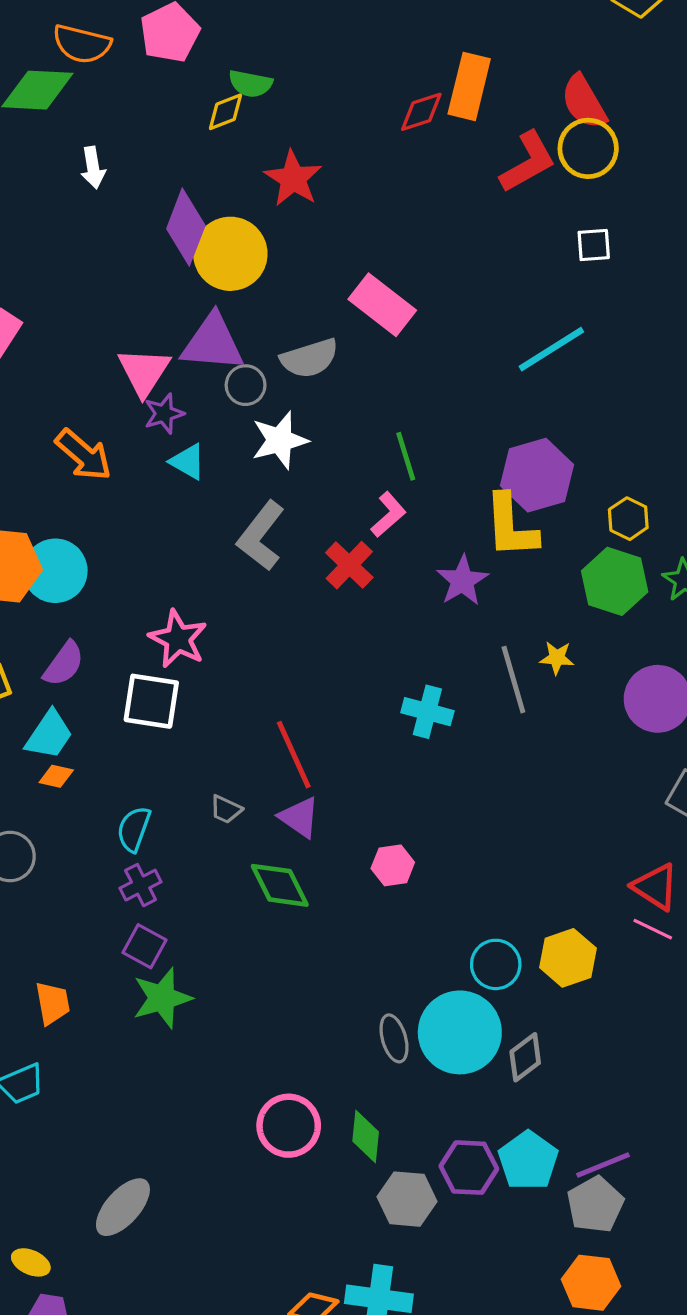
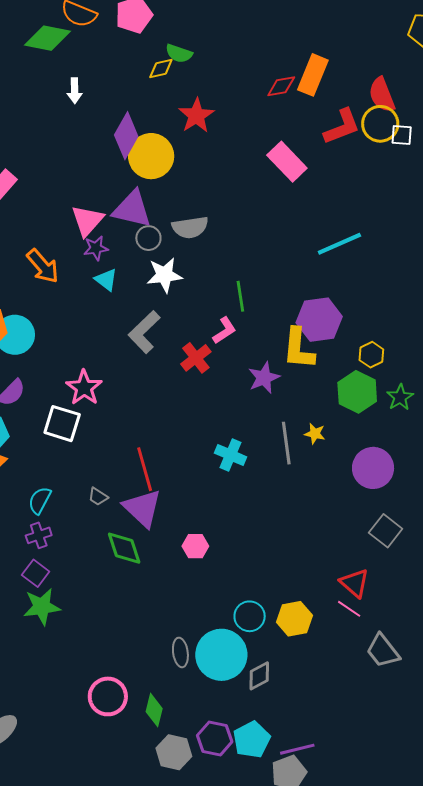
white square: (594, 245) -> (402, 135), moved
pink rectangle: (382, 305) -> (287, 162), moved
purple triangle: (299, 817) -> (142, 508), size x1.5

